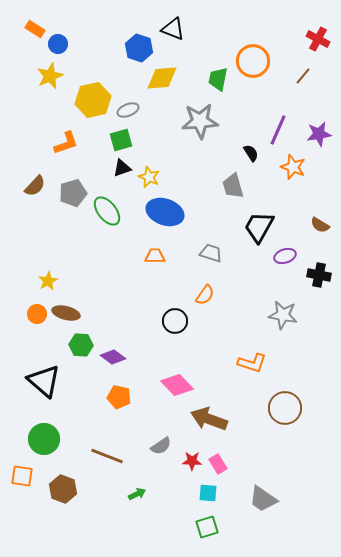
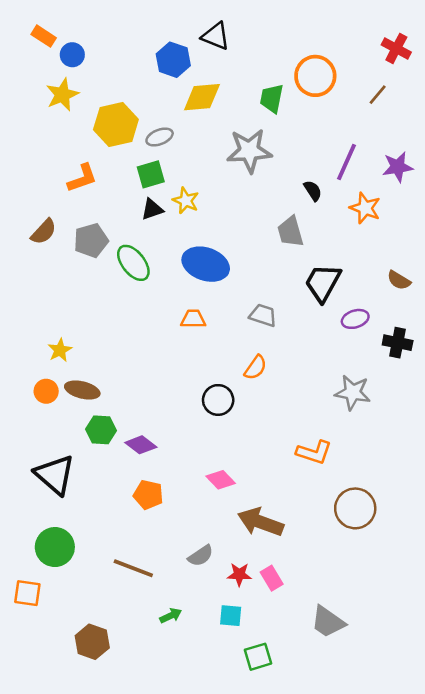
yellow star: (149, 177) -> (186, 201), moved
pink diamond: (177, 385) -> (221, 480), size x0.7
brown hexagon: (63, 489) -> (92, 642), moved
cyan square: (208, 493) -> (231, 616), moved

